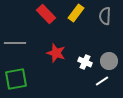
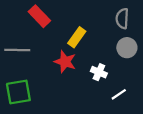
yellow rectangle: (76, 13) -> (77, 37), moved
red rectangle: (46, 14) -> (39, 16), moved
gray circle: (109, 61) -> (127, 48), moved

